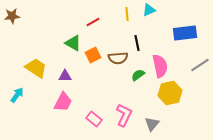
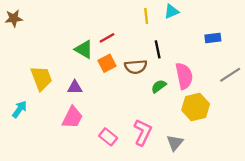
red line: (93, 22) -> (107, 38), moved
blue rectangle: (185, 33) -> (213, 38), size x0.6
yellow trapezoid: (36, 68) -> (41, 78), turned 35

